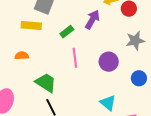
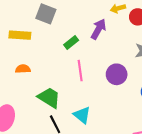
yellow rectangle: (31, 26) -> (20, 35), moved
cyan triangle: (108, 103) -> (82, 115), moved

